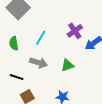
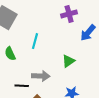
purple cross: (75, 31) -> (69, 14), moved, turned 35
gray arrow: (39, 63) -> (41, 76), moved

